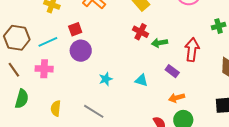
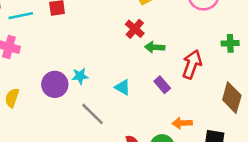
purple circle: (81, 51) -> (55, 84), moved
orange arrow: (177, 98) -> (182, 123), moved
gray line: (94, 111) -> (93, 114), moved

